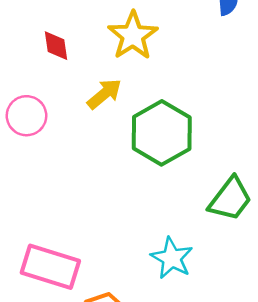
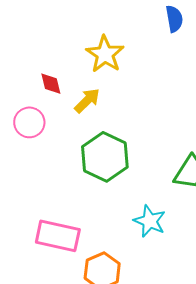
red diamond: (56, 46) -> (51, 84), moved
green hexagon: (162, 133) -> (105, 157), moved

